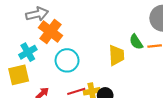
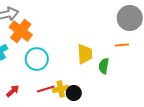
green semicircle: (136, 42) -> (104, 66), moved, turned 42

